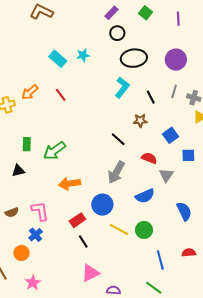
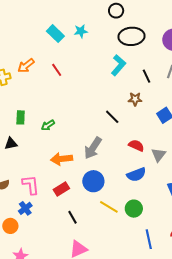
green arrow: (54, 151) -> (48, 125), size x0.6
red semicircle: (149, 158) -> (136, 145), moved
gray arrow: (116, 172) -> (93, 148), moved
red rectangle: (77, 220) -> (61, 189), moved

